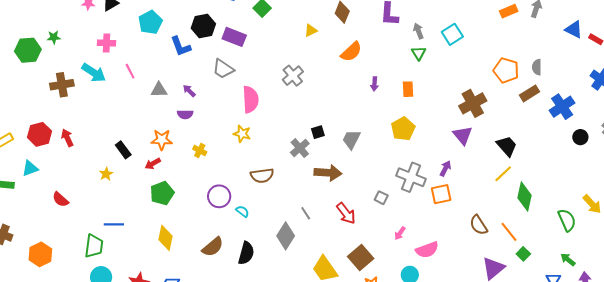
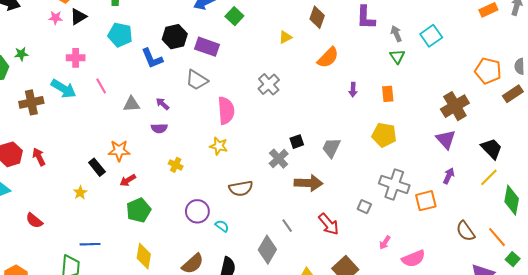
cyan pentagon: (150, 22) -> (120, 35), turned -30
yellow pentagon: (403, 129) -> (384, 135), turned -30
orange star: (162, 140) -> (119, 151), moved
purple arrow: (445, 168) -> (449, 176), moved

